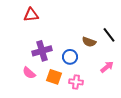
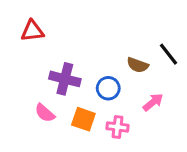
red triangle: (31, 15) -> (32, 31), moved
purple cross: (42, 51) -> (65, 79), turned 30
pink arrow: (107, 67) -> (153, 102), moved

